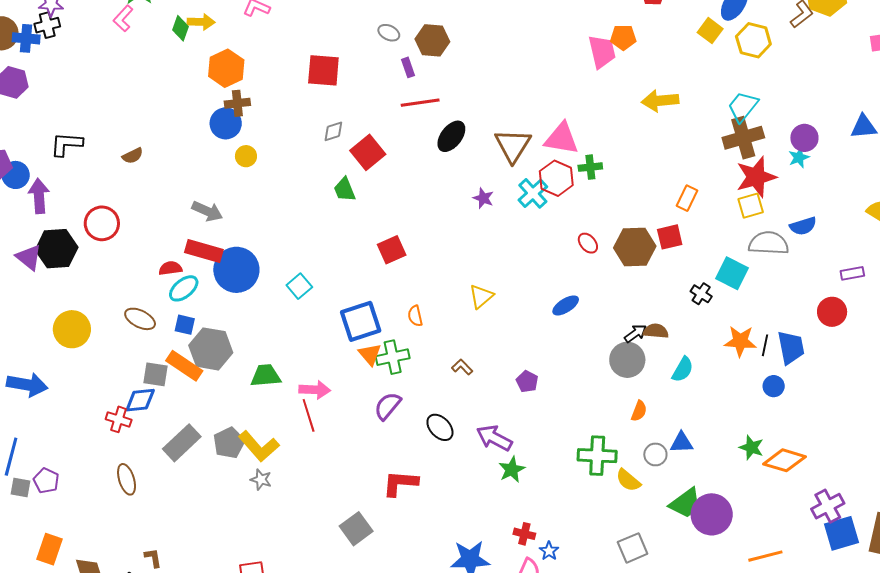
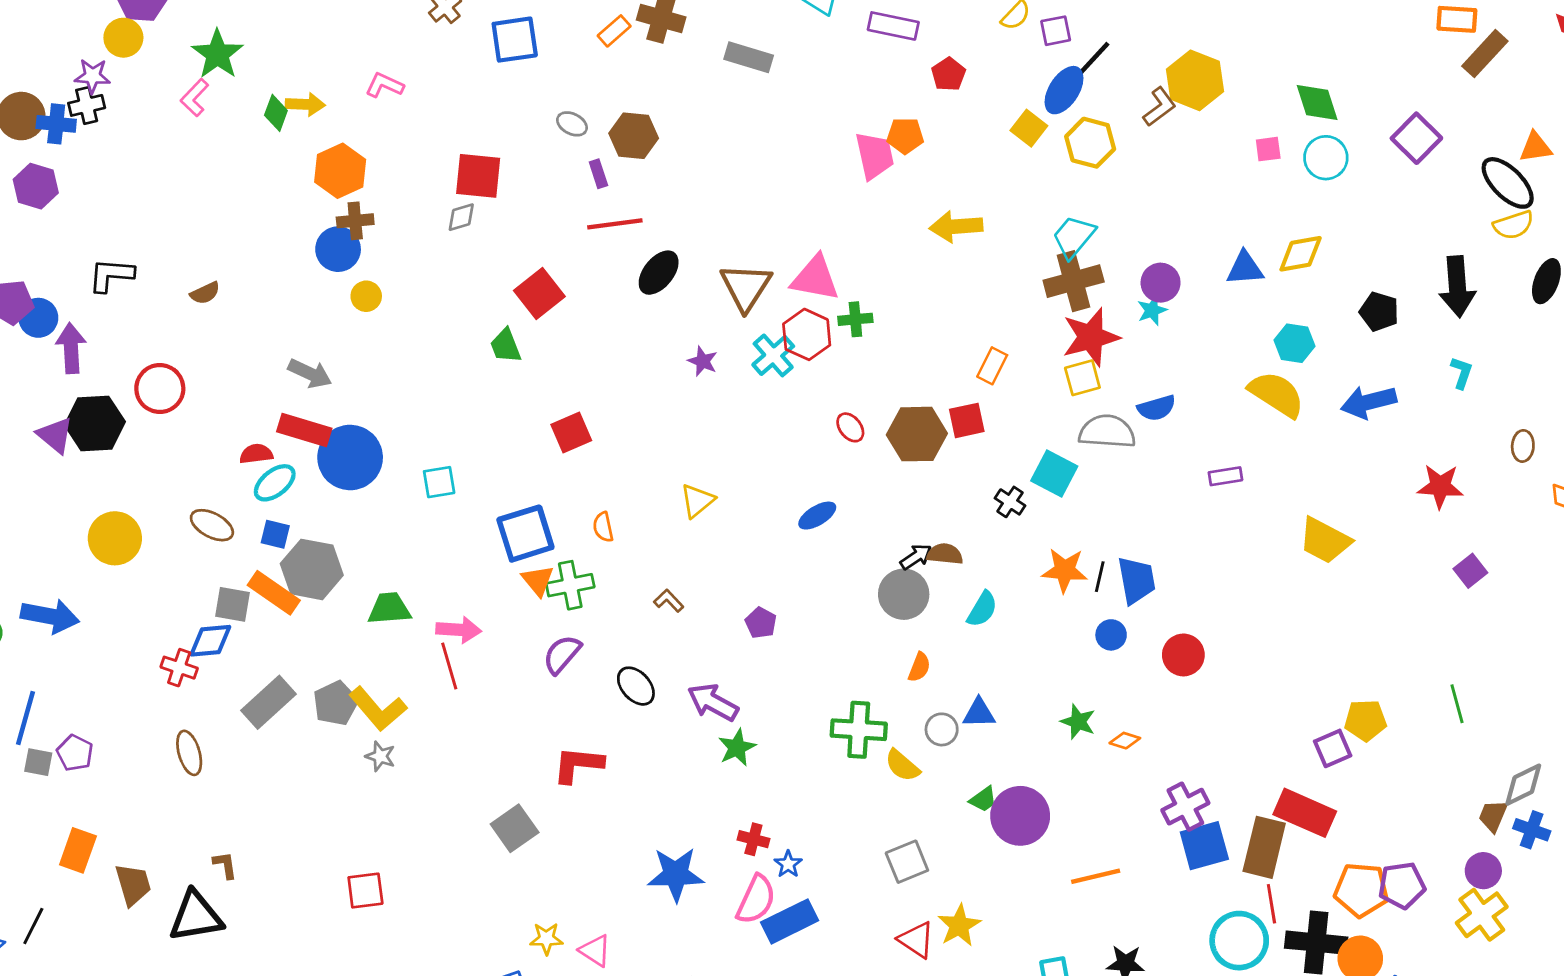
gray diamond: (333, 131) -> (461, 217), moved
cyan square: (299, 286) -> (439, 482), turned 30
red circle: (832, 312) -> (1183, 655), moved
orange diamond: (784, 460) -> (1125, 741), size x0.5
green trapezoid: (685, 503) -> (983, 799), size x0.6

